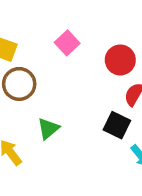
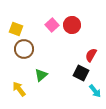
red circle: (120, 60) -> (72, 25), moved

